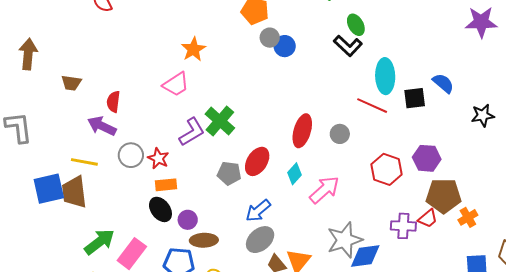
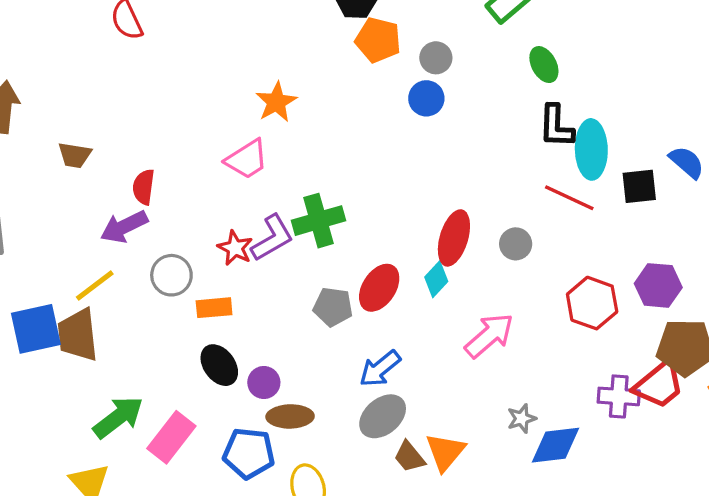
gray circle: (270, 38) -> (436, 58), moved
black L-shape: (348, 46) -> (556, 126), moved, turned 48
green cross: (220, 121) -> (319, 221), turned 32
purple arrow: (102, 126) -> (124, 227), turned -52
red star: (158, 158) -> (235, 248), moved
yellow line: (84, 162) -> (95, 286), turned -48
cyan diamond: (295, 174) -> (436, 279), moved
orange rectangle: (166, 185) -> (214, 308), moved
red trapezoid: (428, 218) -> (659, 385), size x1.6
gray star: (345, 240) -> (522, 419), size x0.5

